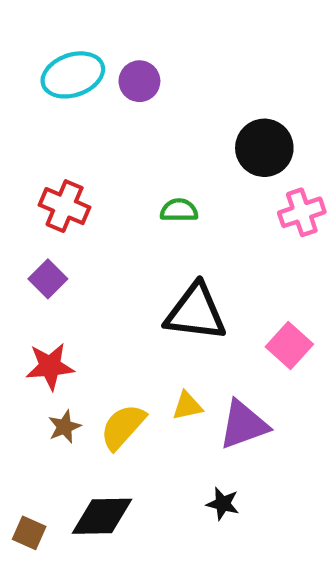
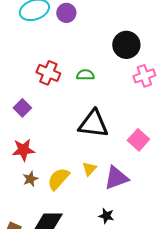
red cross: (65, 206) -> (48, 73), moved
yellow triangle: (187, 406) -> (89, 169), turned -35

